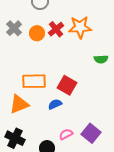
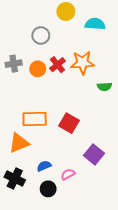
gray cross: (14, 28) -> (14, 64), turned 35
green semicircle: (101, 59) -> (104, 87), moved
blue semicircle: (55, 104) -> (44, 166), moved
purple square: (91, 133) -> (94, 154), moved

